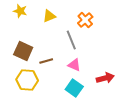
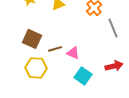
gray line: (71, 40) -> (113, 28), moved
pink triangle: (74, 65) -> (73, 53), moved

